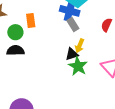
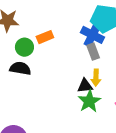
orange rectangle: (31, 21) -> (45, 37), turned 64
yellow arrow: (80, 46) -> (96, 78), turned -32

